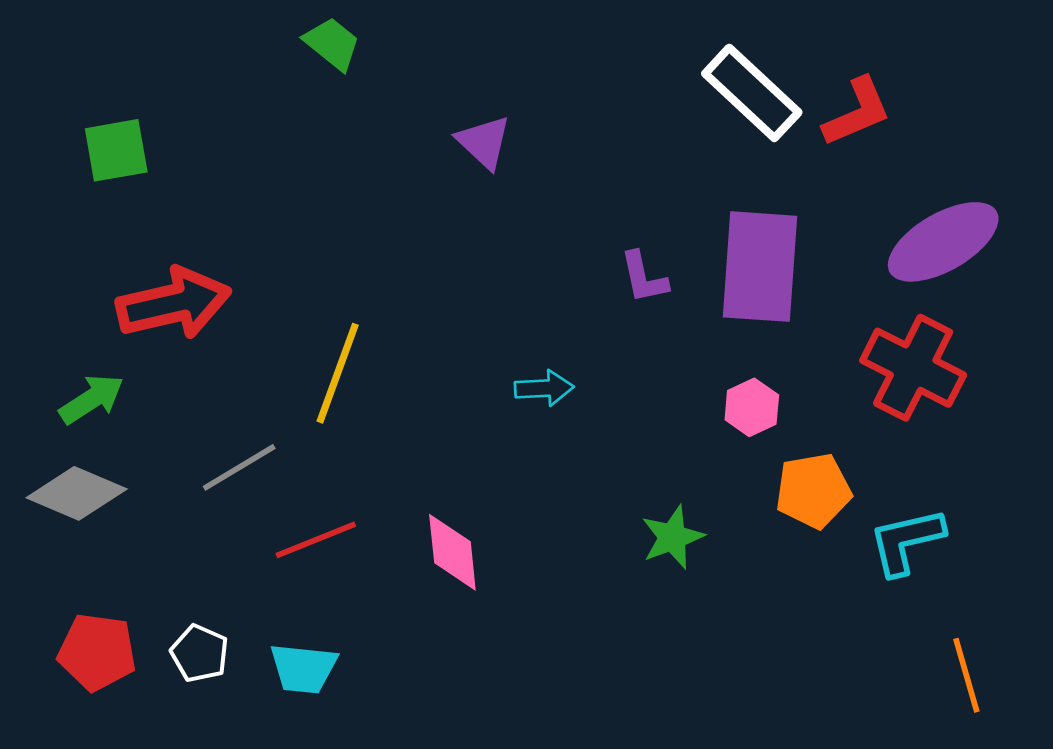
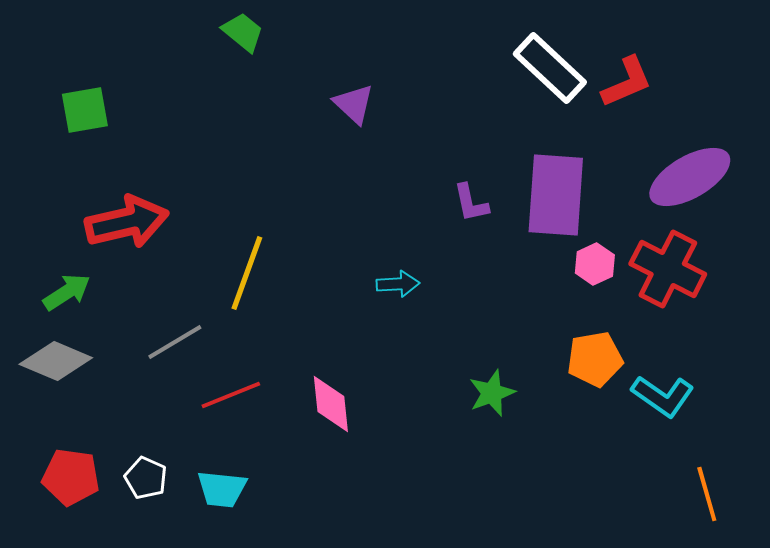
pink hexagon: (752, 407) -> (595, 264), moved
cyan L-shape: (906, 541) -> (663, 396), turned -132

